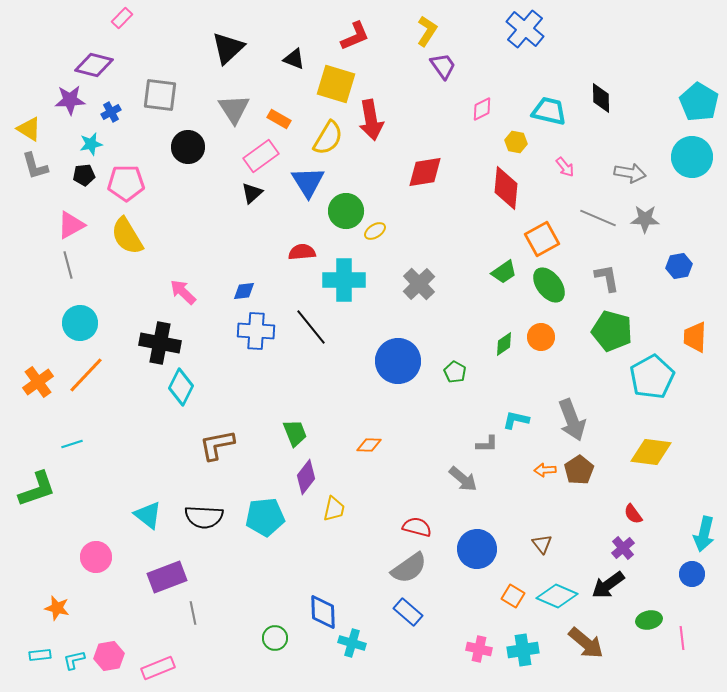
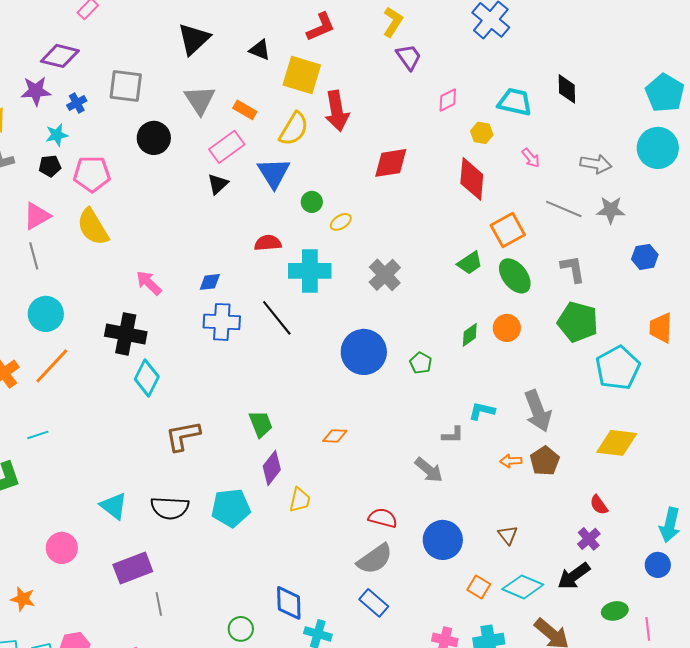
green circle: (346, 211) -> (312, 202), size x0.6

